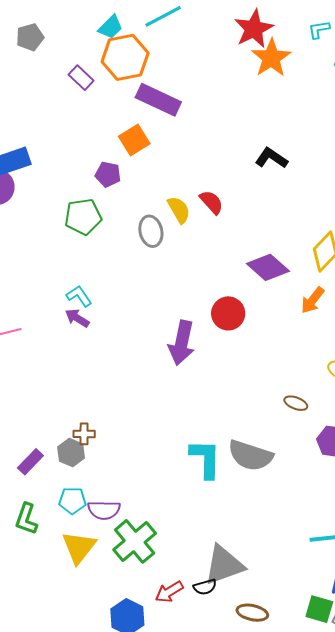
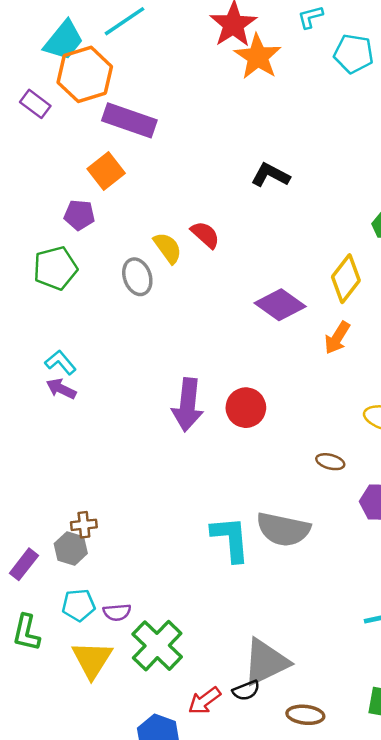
cyan trapezoid: (111, 27) -> (64, 40), size x1.4
red circle: (228, 313) -> (246, 408), moved
purple semicircle: (104, 510) -> (117, 612), size x0.7

